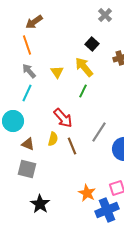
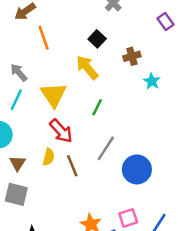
orange line: (27, 45) -> (44, 38), moved
yellow triangle: (57, 72) -> (54, 95), moved, size x1.6
green line: (83, 91) -> (97, 107), moved
brown triangle: (28, 144) -> (18, 163), turned 40

